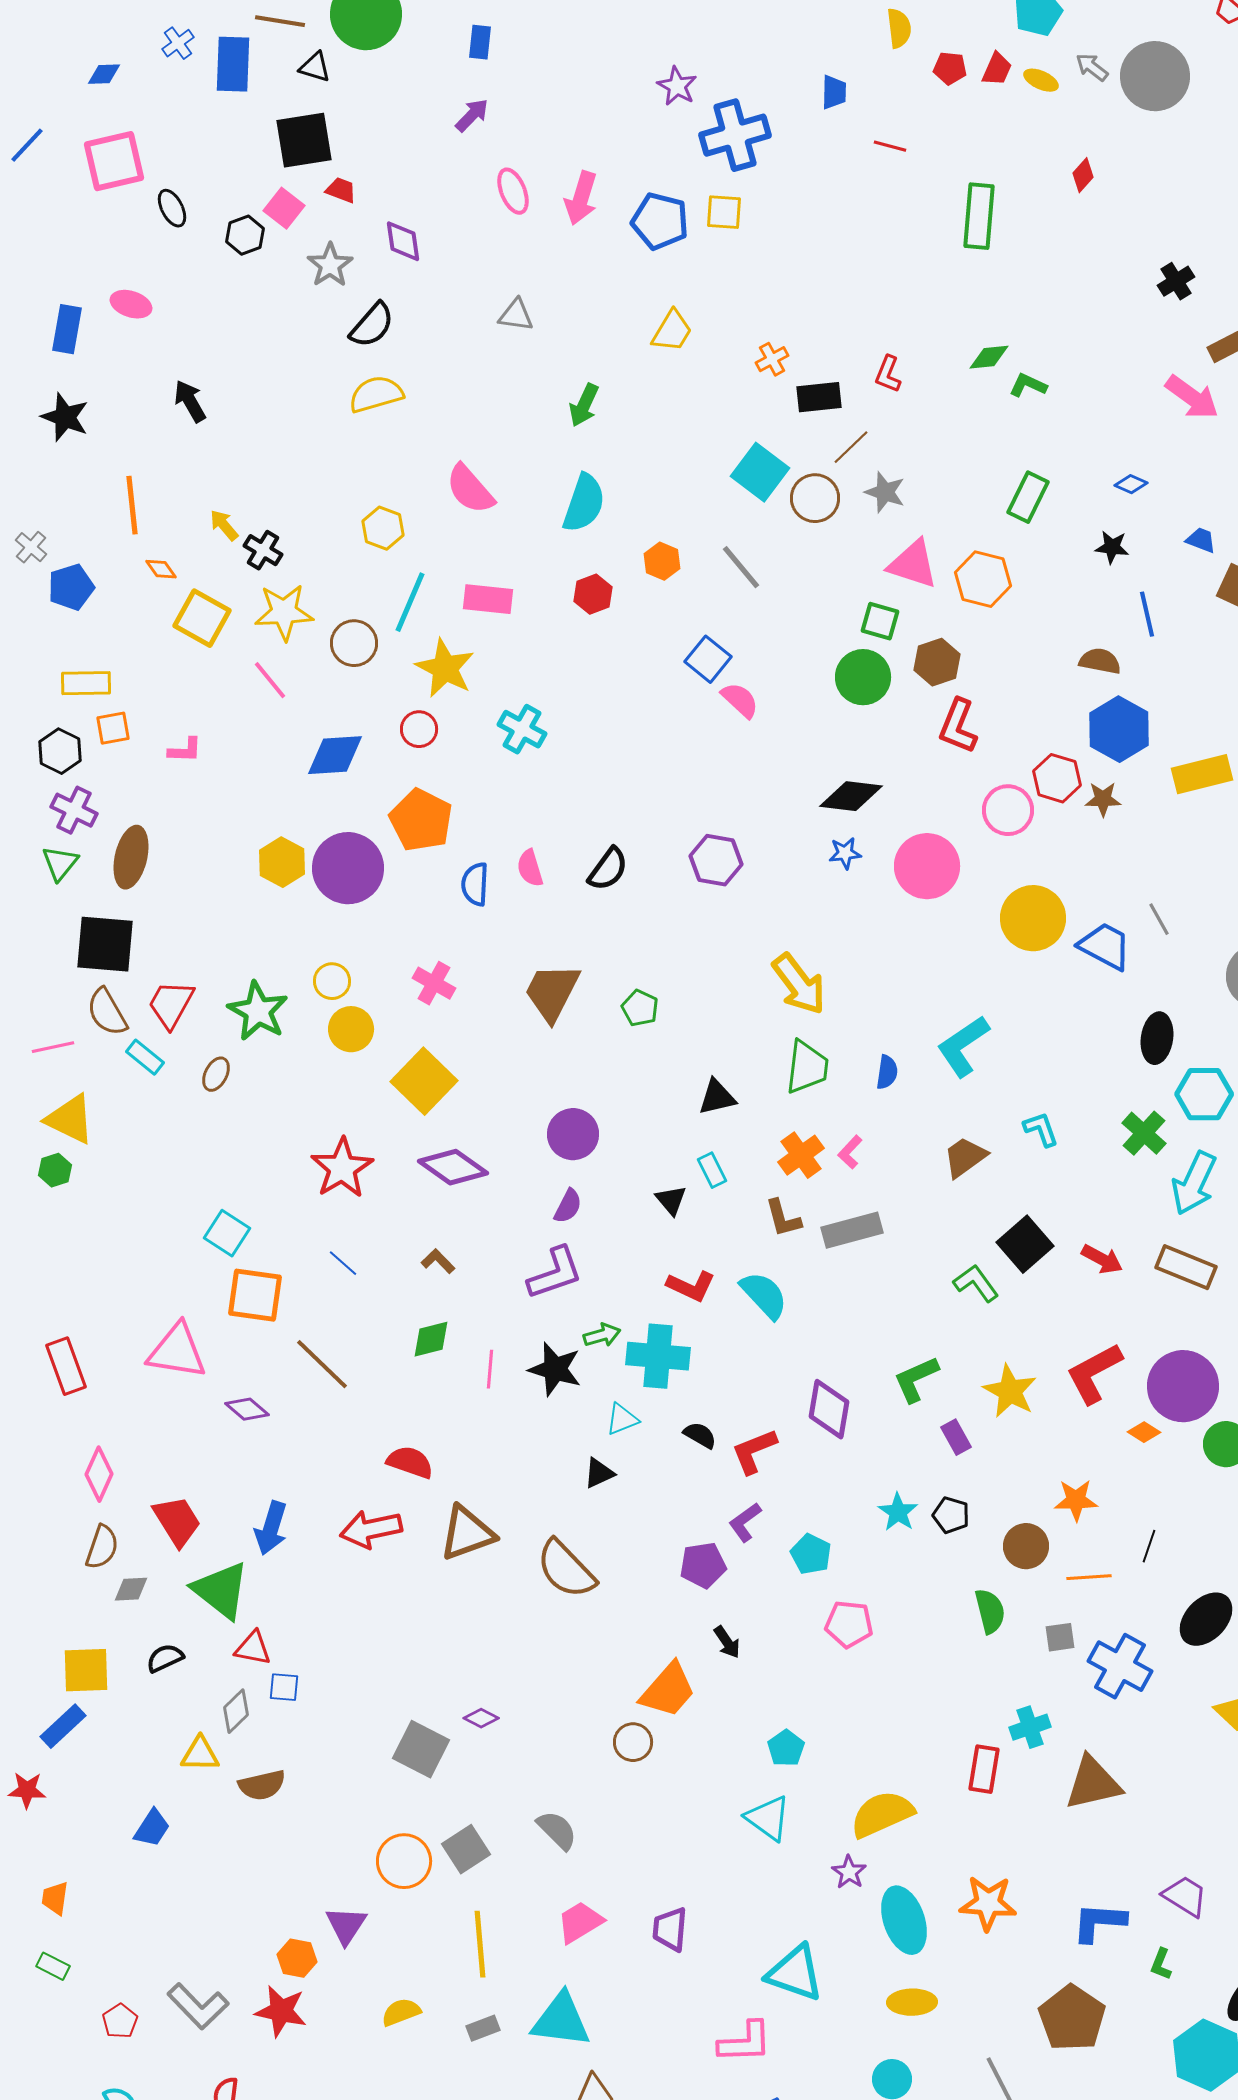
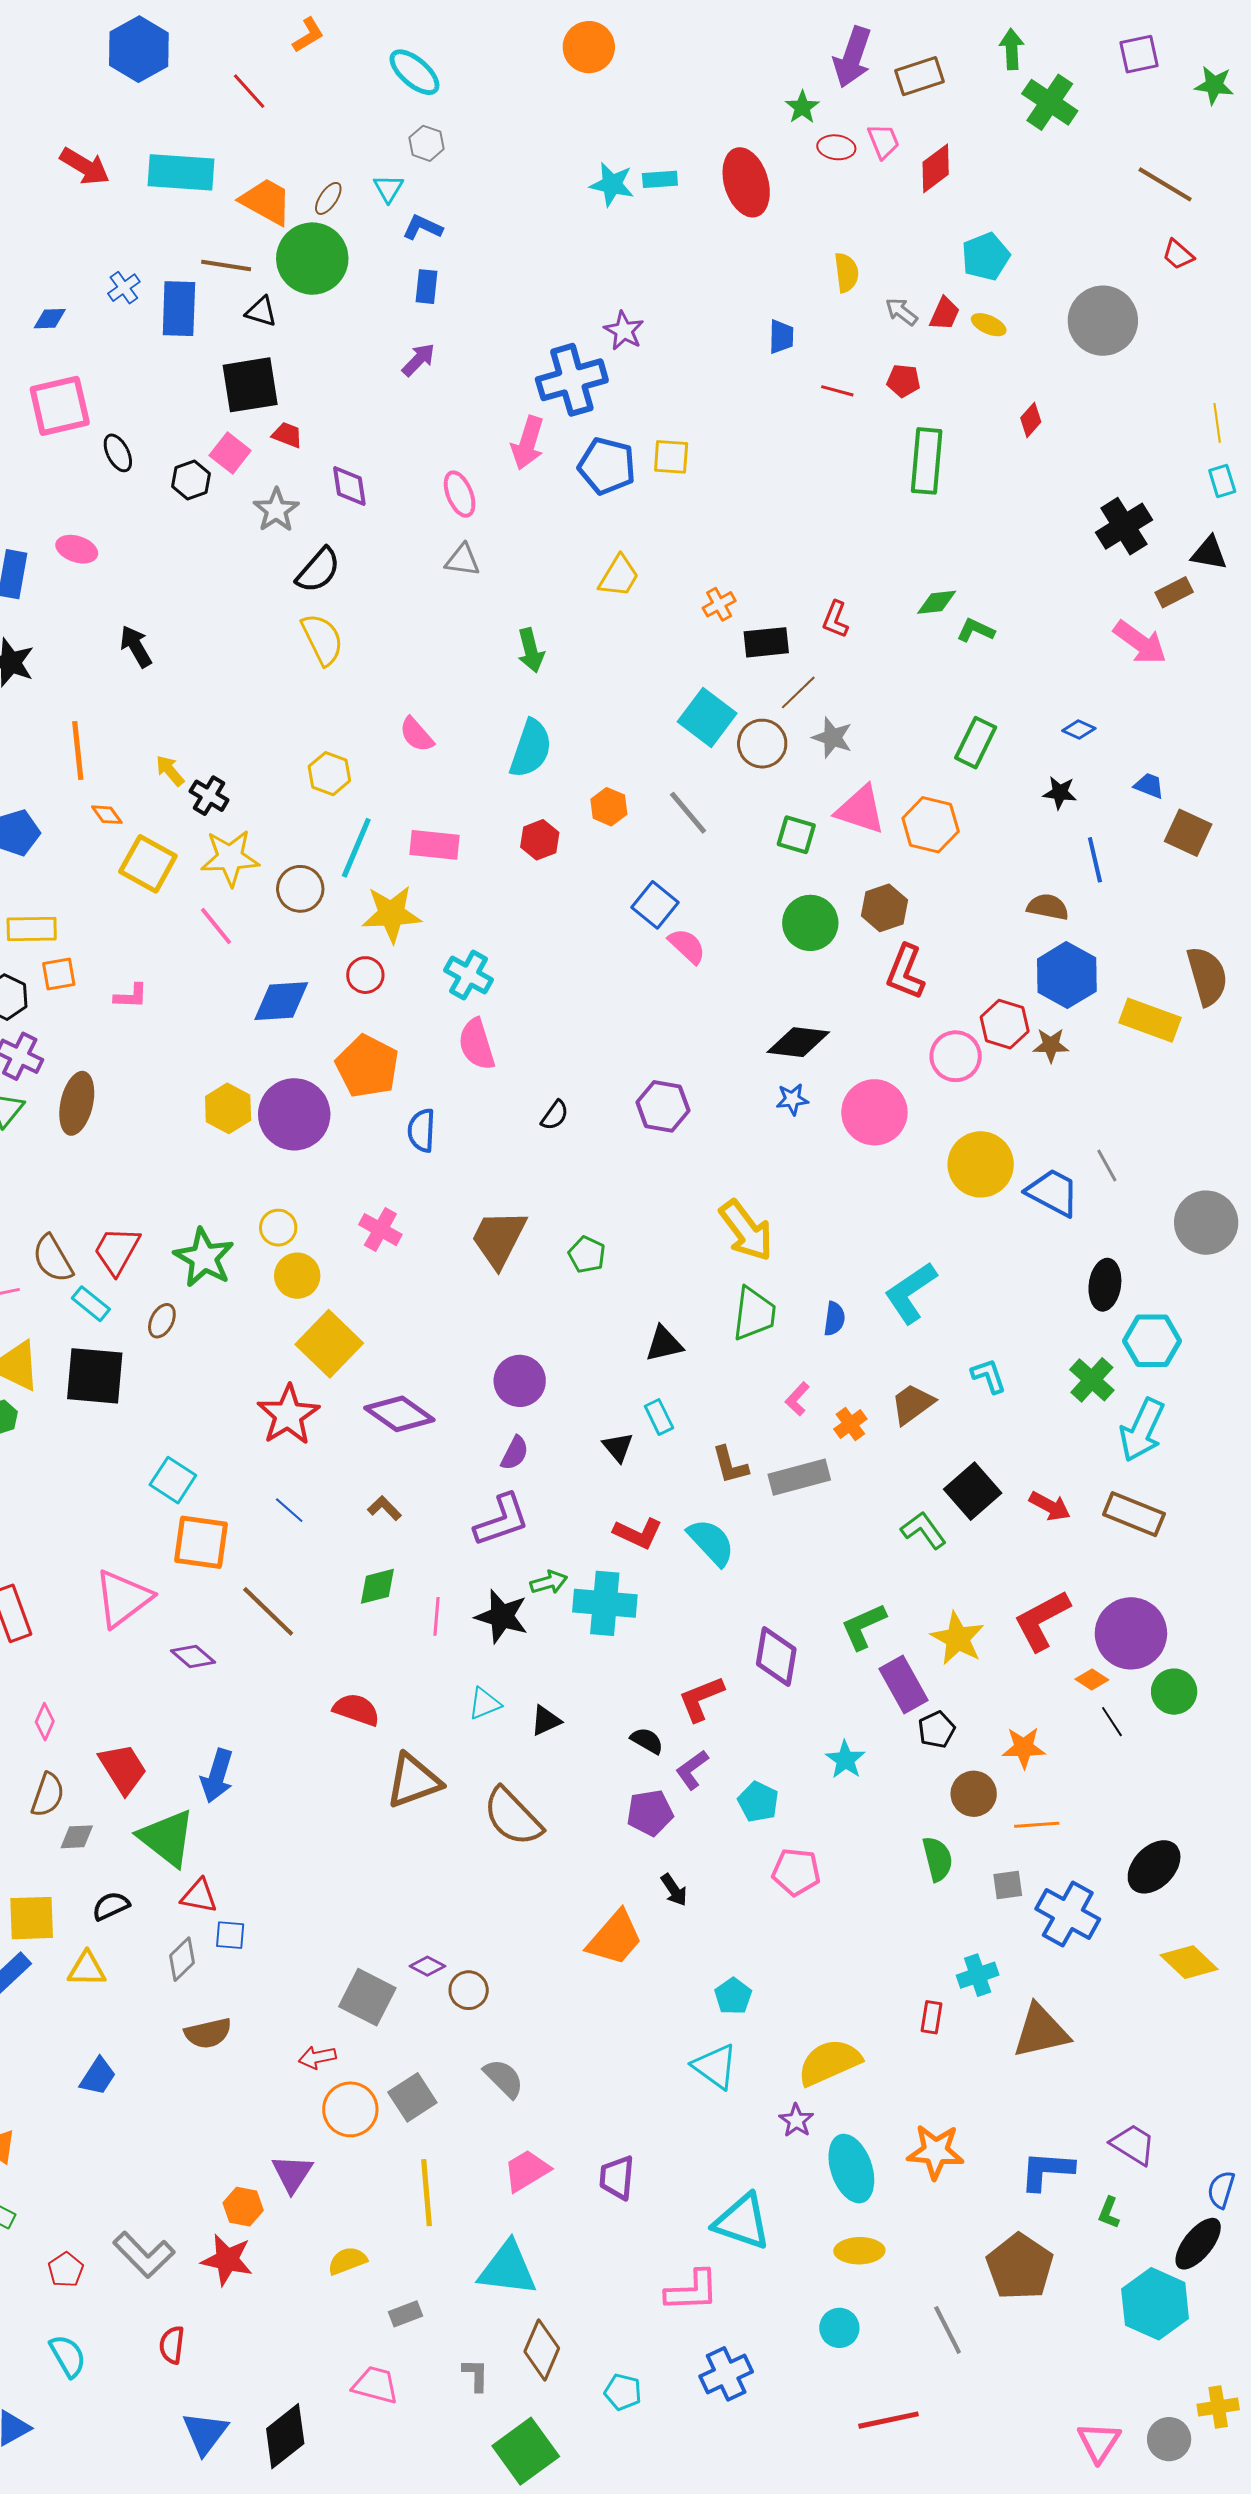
gray arrow: (1092, 67) -> (901, 312), moved
red pentagon: (950, 68) -> (903, 381), moved
blue cross: (735, 135) -> (572, 380), moved
pink ellipse: (513, 191) -> (460, 494), moved
black cross: (1176, 281) -> (1124, 526), size x1.5
yellow semicircle: (376, 394) -> (322, 639), turned 80
green arrow: (584, 405) -> (531, 650), turned -39
pink semicircle: (470, 489) -> (416, 735), size x0.7
green square: (880, 621) -> (796, 835), moved
yellow star: (445, 668) -> (391, 914), turned -30
yellow rectangle: (1202, 774) -> (1150, 1020), turned 34
pink semicircle: (530, 868) -> (477, 1044), moved, size x1.4
black semicircle: (608, 869) -> (555, 1115), size x0.7
black square: (105, 944) -> (95, 1376), moved
yellow square: (424, 1081) -> (329, 1344), moved
orange cross: (801, 1155) -> (850, 1424), moved, size x0.7
pink triangle: (177, 1351) -> (123, 1598), turned -46
cyan triangle: (622, 1419) -> (485, 1704), moved
black semicircle: (700, 1435) -> (647, 1741), moved
purple rectangle: (956, 1437) -> (903, 1685), size x1.6
pink diamond: (99, 1474) -> (45, 1722), size x0.7
black pentagon: (951, 1515) -> (937, 1730), moved, turned 30
red arrow: (371, 1529) -> (317, 2057), moved, size x0.6
black line: (1149, 1546) -> (1112, 1722), moved, turned -52
brown circle: (633, 1742) -> (469, 1990), moved
yellow triangle: (200, 1754) -> (87, 1969), moved
red rectangle: (984, 1769) -> (932, 2017), size x0.7
gray rectangle: (483, 2028) -> (405, 2314), moved

